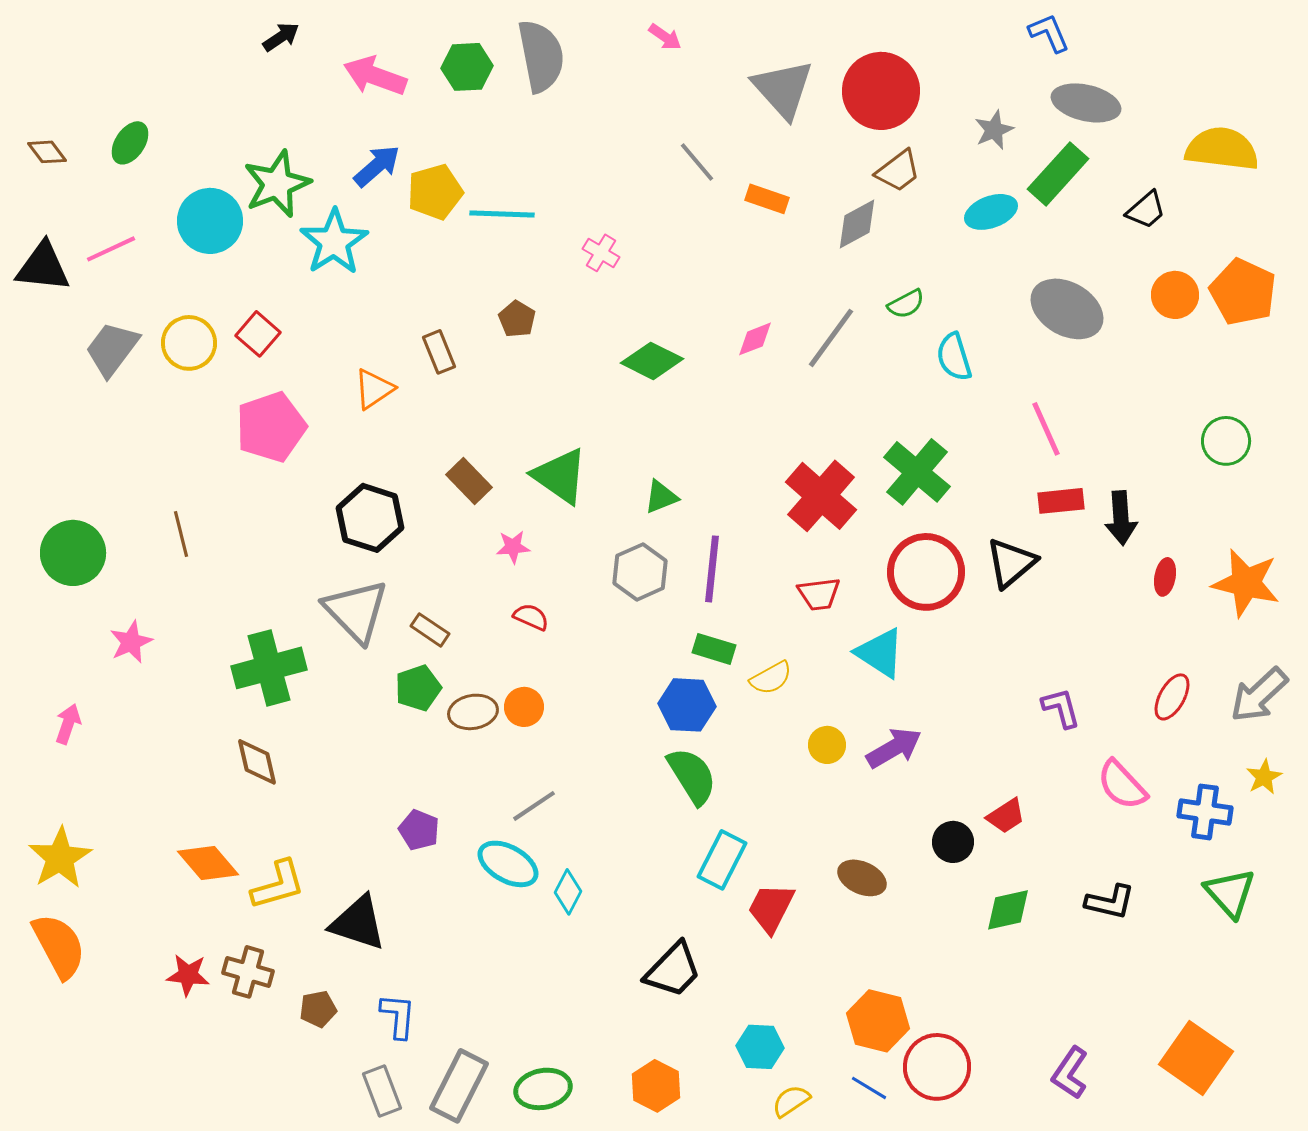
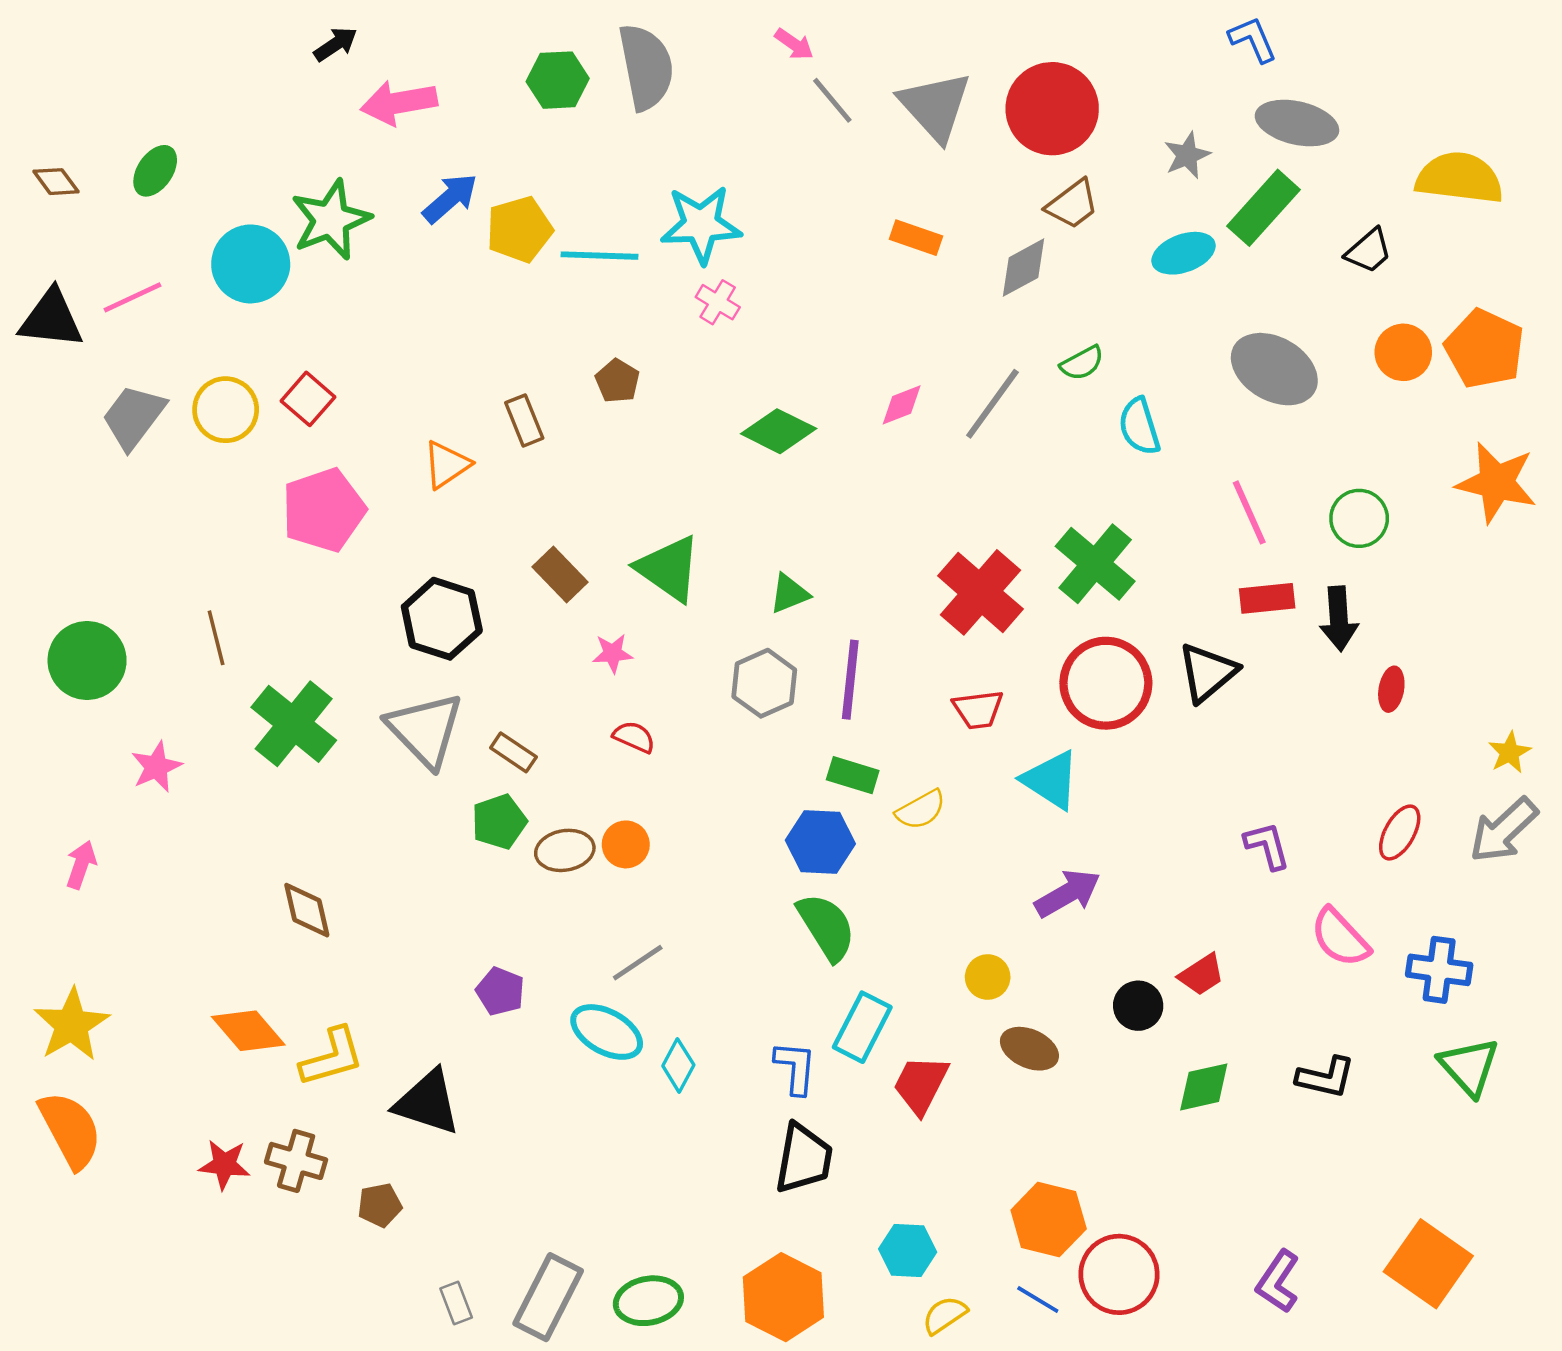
pink arrow: (375, 76) -> (399, 103), moved, turned -30
gray line: (697, 162) -> (832, 100), moved
cyan star: (334, 242) -> (701, 225), moved, turned 30
green circle: (1226, 441) -> (1359, 518), moved
orange star: (1246, 583) -> (1496, 483), moved
green cross: (269, 668) -> (294, 724), moved, turned -36
yellow circle: (827, 745) -> (988, 977), moved
yellow star: (1264, 777) -> (1510, 752), moved
black trapezoid: (673, 970) -> (804, 1159), turned -34
blue L-shape: (398, 1016) -> (795, 1068), moved
orange hexagon: (656, 1086) -> (783, 1297), size x1.4
gray rectangle: (382, 1091) -> (456, 1303), size x0.7

